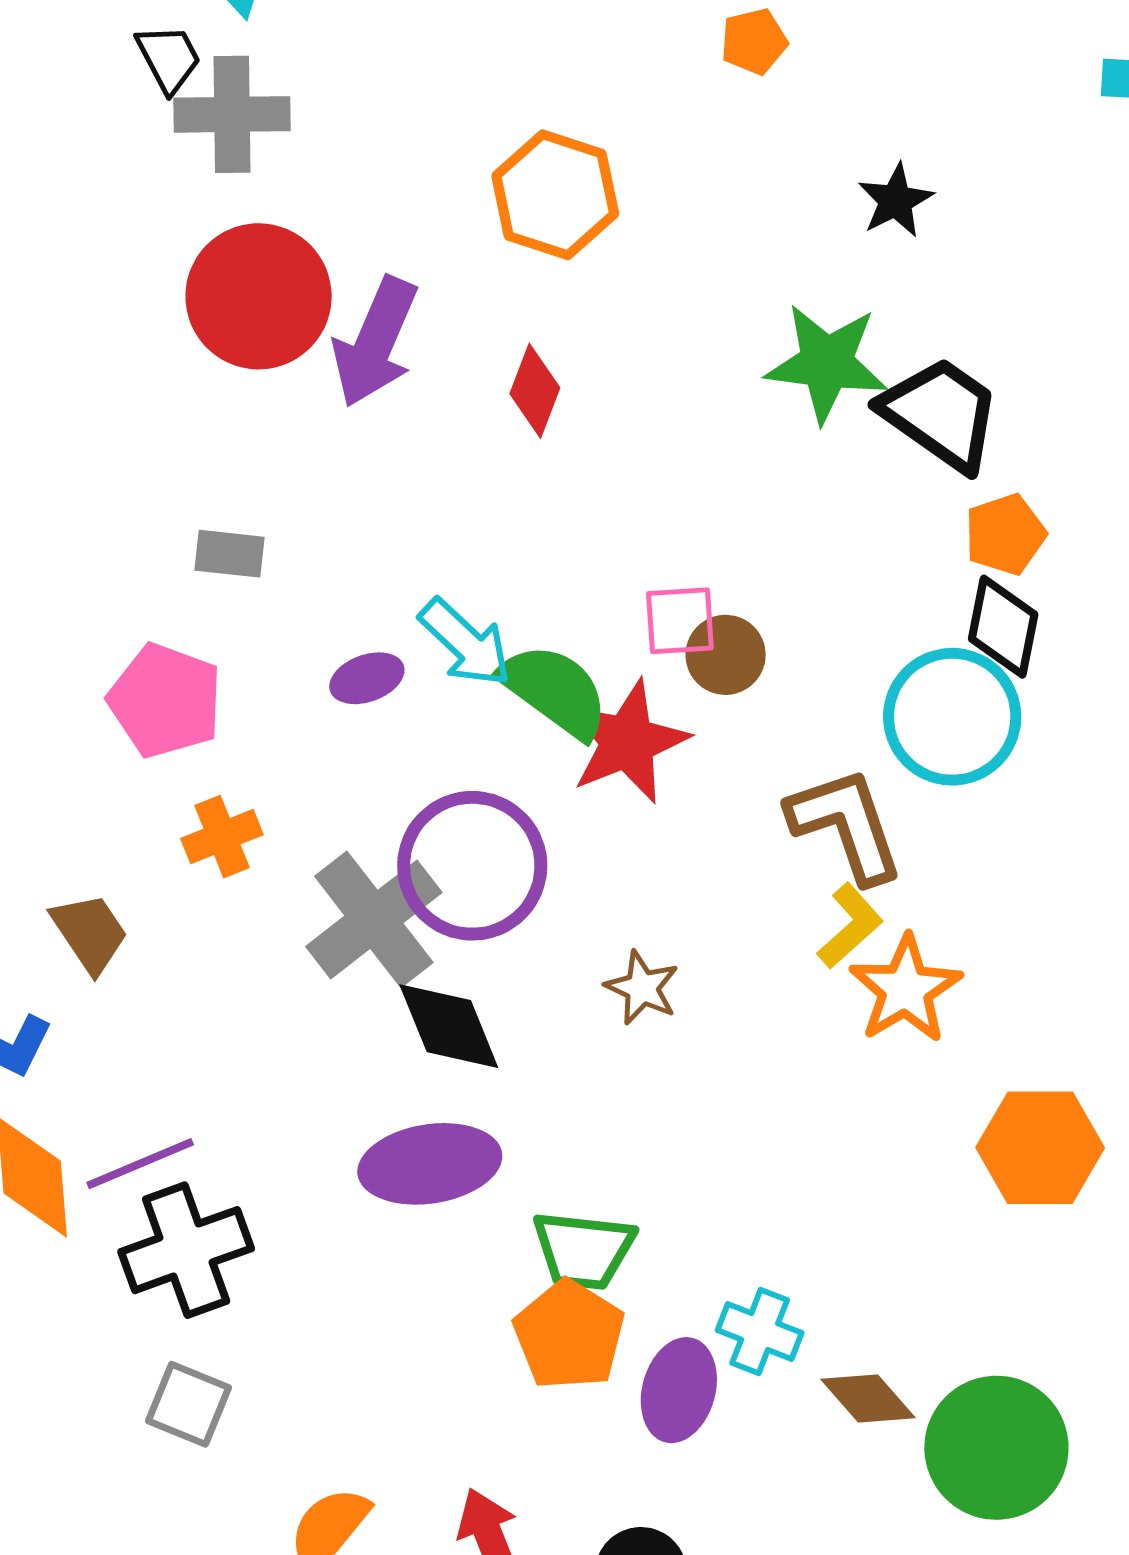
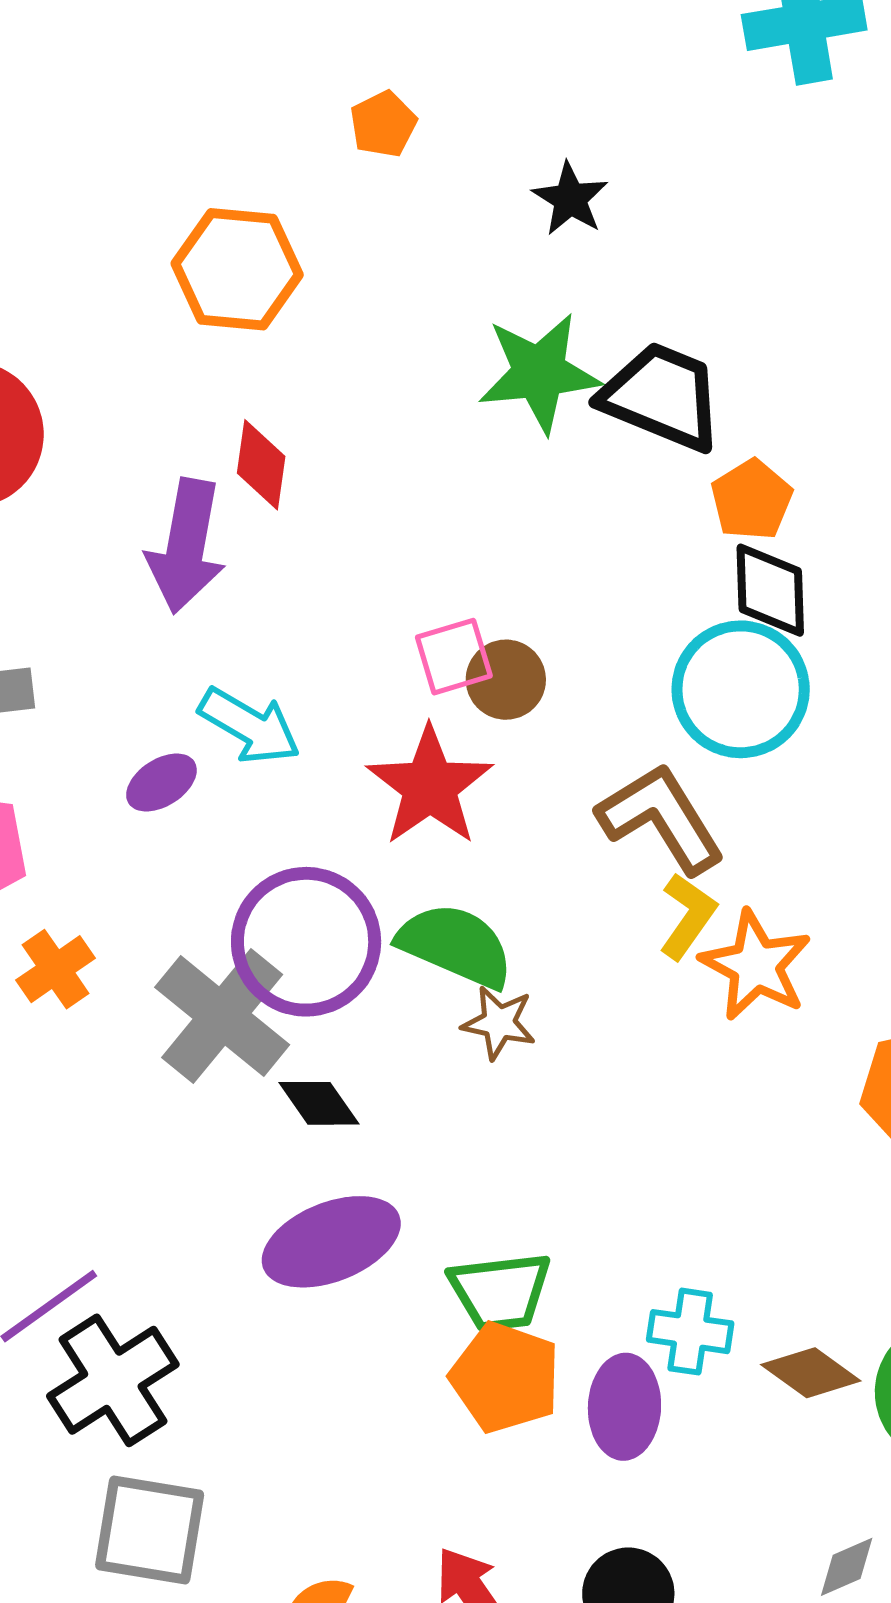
orange pentagon: (754, 41) -> (383, 124), moved
purple arrow: (375, 342) -> (186, 546), moved
green semicircle: (555, 691) -> (455, 945), moved
black diamond: (449, 1026) -> (319, 1103), size x0.7
gray square: (188, 1404) -> (150, 1530), size x1.4

